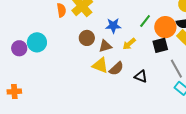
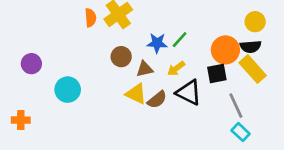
green line: (145, 21) -> (180, 40), moved
cyan circle: (37, 42) -> (68, 90), moved
black triangle: (141, 76) -> (189, 93), moved, size x1.5

